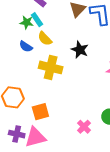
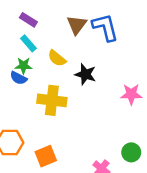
green star: (27, 22) -> (23, 66), moved
yellow semicircle: (45, 39) -> (57, 58), moved

